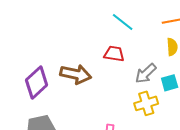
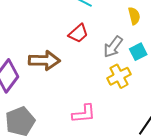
red trapezoid: (114, 54) -> (78, 33), turned 140

